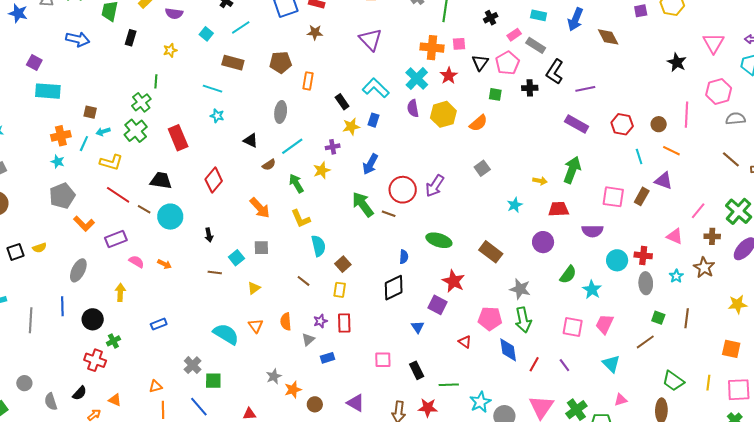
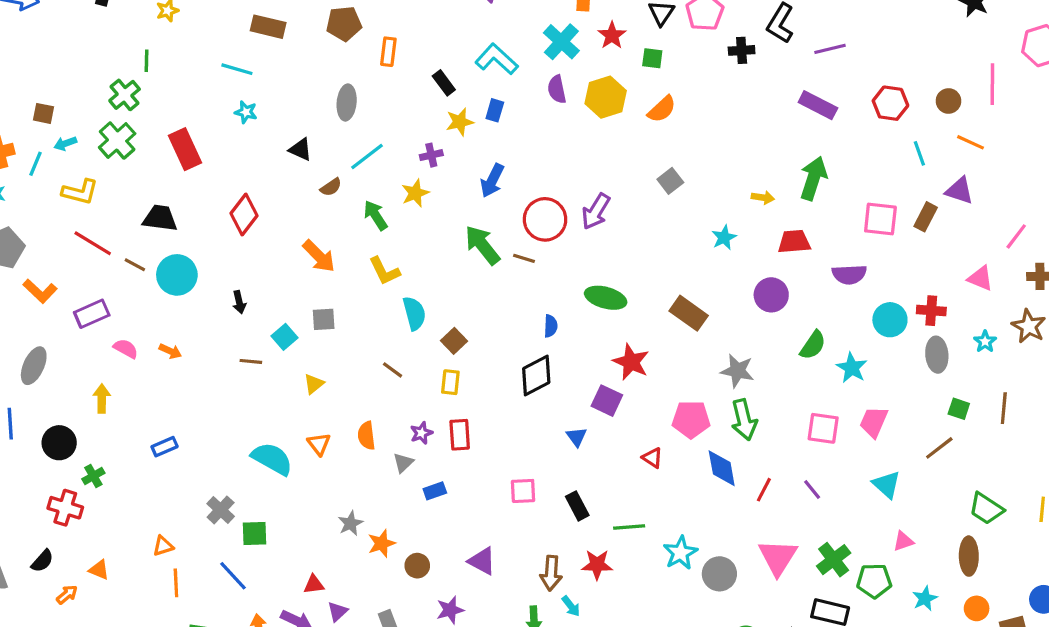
green square: (495, 94) -> (652, 58), moved

